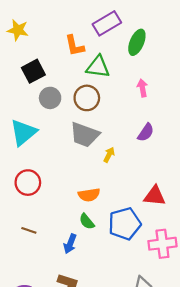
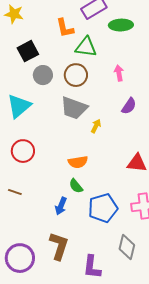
green ellipse: (137, 42) -> (121, 25), turned 65
pink arrow: (142, 88) -> (119, 73), moved
blue pentagon: (125, 224) -> (103, 208), moved
brown line: (29, 230) -> (15, 192), moved

